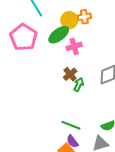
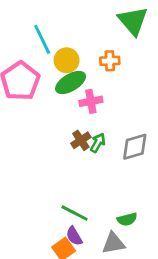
yellow circle: (69, 20) -> (67, 60), moved
green arrow: (79, 85) -> (98, 143), moved

